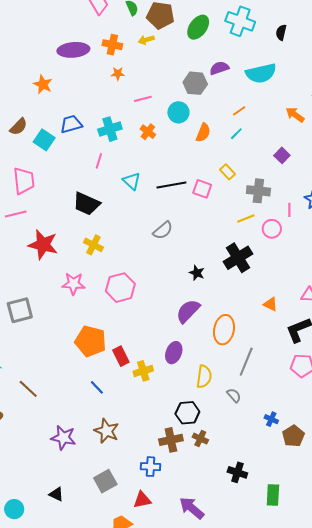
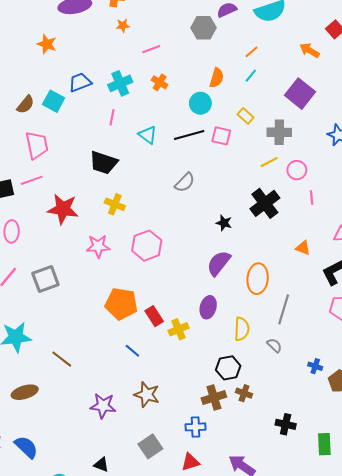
cyan circle: (178, 112) -> (200, 103), moved
brown semicircle: (18, 127) -> (25, 105), moved
purple square: (282, 155) -> (300, 94), size x1.8
pink line: (289, 210) -> (312, 197), moved

